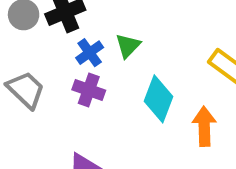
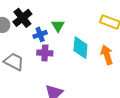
blue cross: (90, 53) -> (40, 34), turned 32

